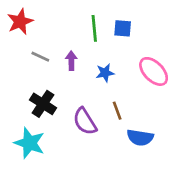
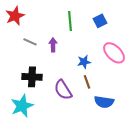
blue square: (123, 28) -> (100, 21), moved, turned -32
blue star: (105, 73) -> (84, 62), moved
black cross: (43, 104) -> (32, 77), turned -30
cyan star: (30, 143) -> (22, 106), turned 30

